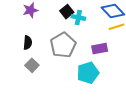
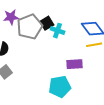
gray pentagon: (63, 45) -> (30, 27), moved

